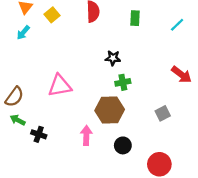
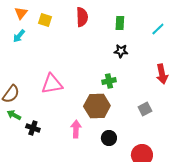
yellow square: (52, 15) -> (45, 20), turned -32
black star: (113, 58) -> (121, 51), moved
red arrow: (181, 75) -> (162, 74), turned 42

